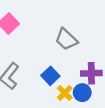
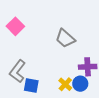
blue square: (50, 76) -> (31, 86), moved, turned -35

